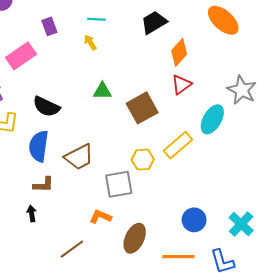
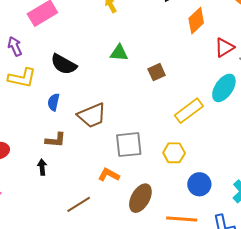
red triangle: (181, 85) -> (224, 47), moved
brown square: (142, 108) -> (157, 72), size x0.6
blue semicircle: (39, 146) -> (54, 102), size x0.6
yellow hexagon: (143, 160) -> (174, 153), moved

